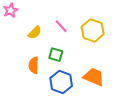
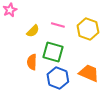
pink line: (61, 26) -> (58, 25), turned -32
green square: (56, 55) -> (53, 52), size x1.5

